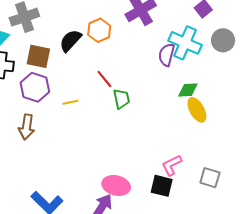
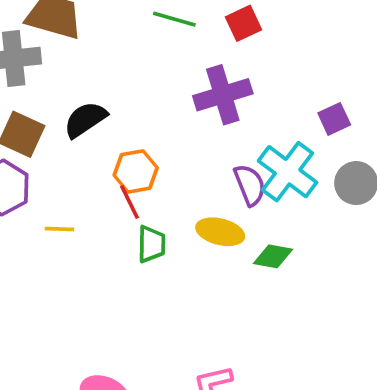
orange hexagon: (99, 30) -> (136, 171), moved
purple semicircle: (167, 55) -> (250, 185), turned 130
yellow ellipse: (197, 110) -> (220, 232), moved, turned -60

